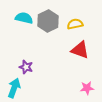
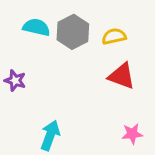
purple star: (26, 67) -> (15, 81), moved
cyan arrow: (14, 88) -> (50, 135), moved

